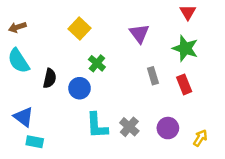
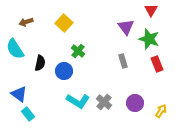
brown arrow: (17, 27) -> (26, 22), moved
purple triangle: (139, 33) -> (126, 27), moved
red rectangle: (184, 84) -> (157, 64), moved
cyan L-shape: (97, 126) -> (78, 101), turned -55
cyan rectangle: (35, 142) -> (28, 114), turned 40

